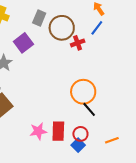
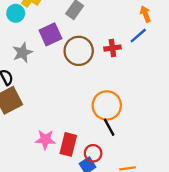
brown circle: (62, 28) -> (79, 51), moved

